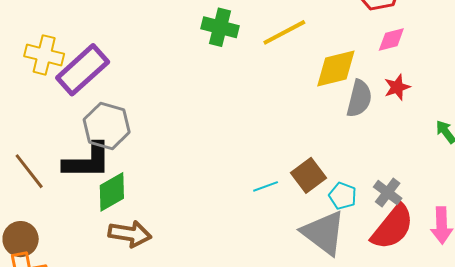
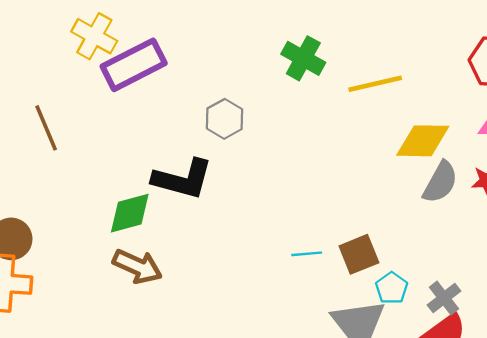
gray hexagon: (107, 126) -> (224, 119), moved, size x0.7
black L-shape: (87, 161) -> (183, 179), moved
brown line: (29, 171) -> (46, 128), moved

